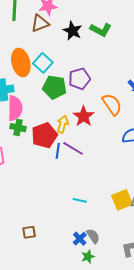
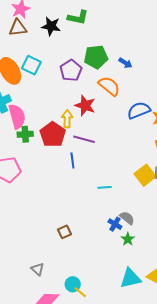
brown triangle: (40, 23) -> (18, 28), turned 30
green pentagon: (54, 87) -> (96, 57), moved
blue line: (58, 151) -> (72, 160), moved

